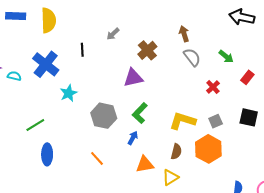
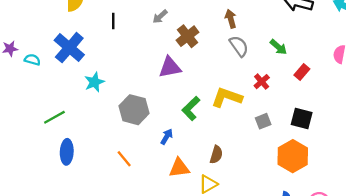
gray arrow: (113, 34) -> (160, 17), moved
black line: (82, 50) -> (113, 21), moved
green L-shape: (140, 113) -> (191, 108), moved
yellow L-shape: (183, 121) -> (227, 97), moved
orange hexagon: (208, 149) -> (293, 156), moved

